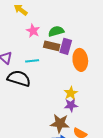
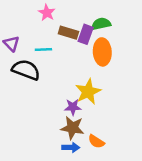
green semicircle: (56, 31) -> (101, 24), moved
yellow star: (71, 93) -> (88, 92), size x1.5
purple star: (71, 105) -> (73, 107), moved

